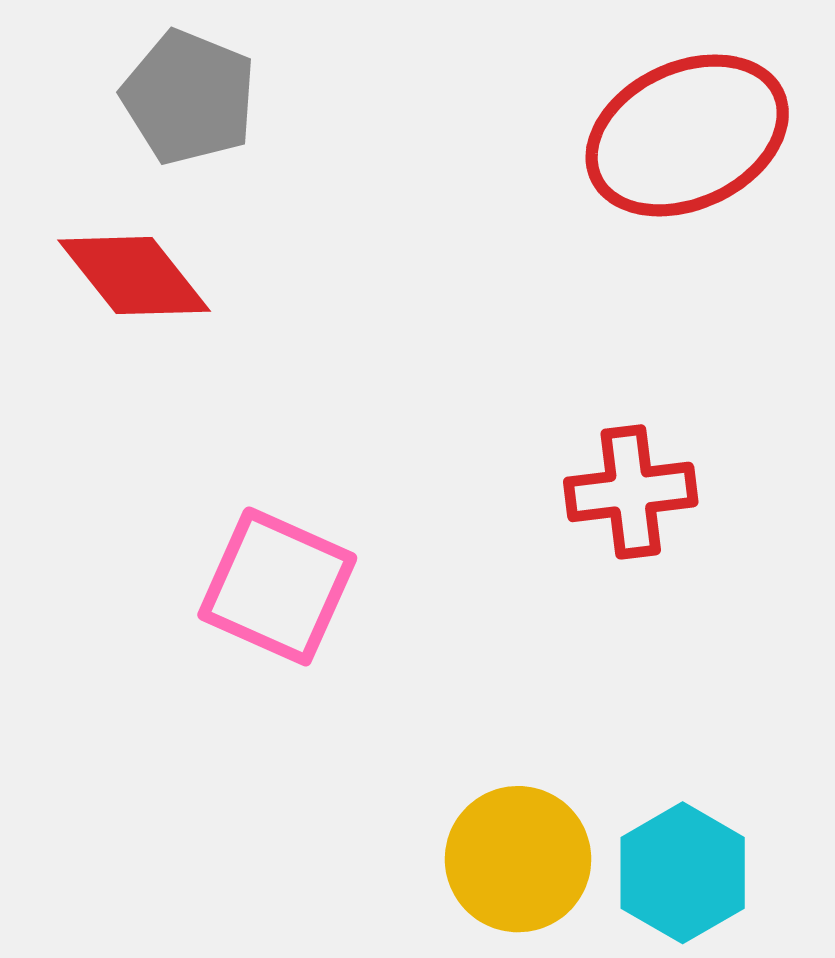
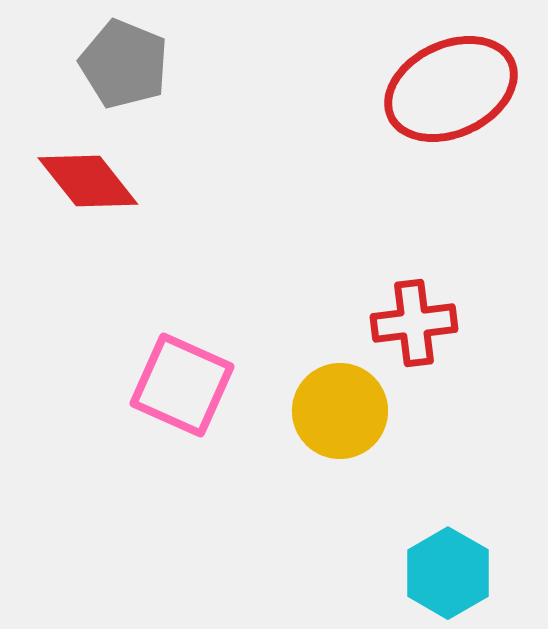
yellow circle: (518, 859) -> (340, 411), moved

